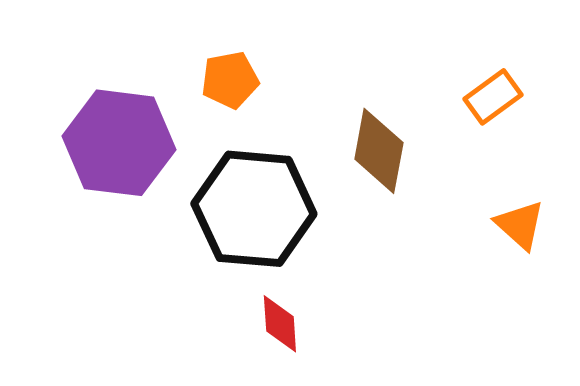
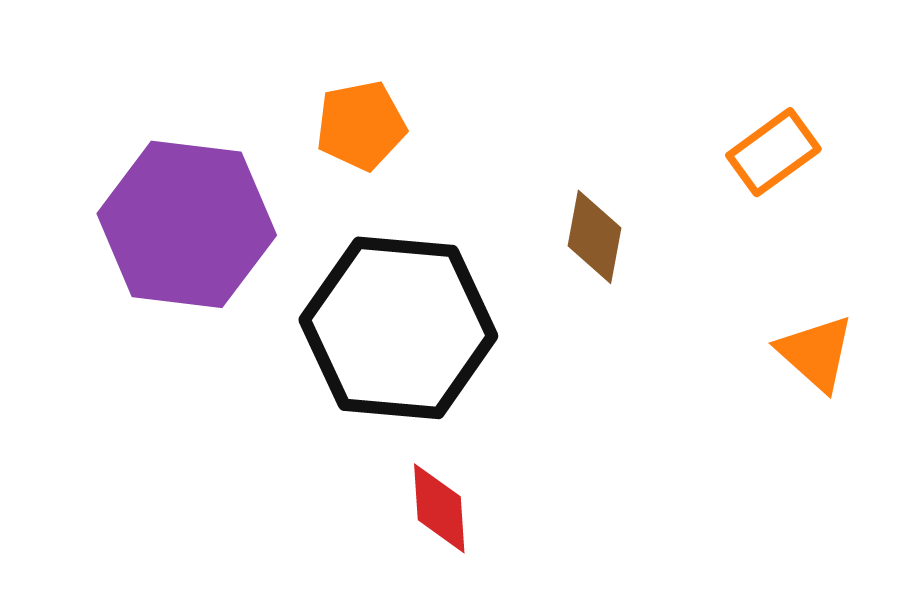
brown diamond: (379, 151) -> (595, 237), size x0.7

